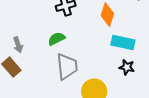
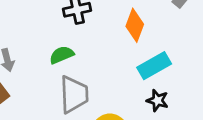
cyan rectangle: (123, 42) -> (154, 66), turned -45

